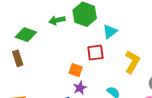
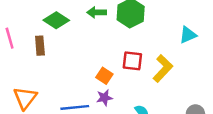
cyan triangle: (110, 31) -> (188, 35), moved
yellow L-shape: (132, 62) -> (163, 68), moved

